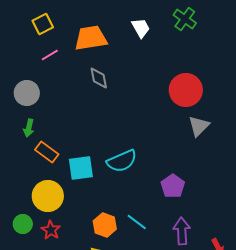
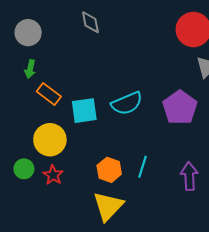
gray diamond: (99, 78) -> (90, 22), moved
purple pentagon: (173, 186) -> (180, 107), moved, size x1.4
cyan line: (137, 222) -> (142, 167), turned 70

